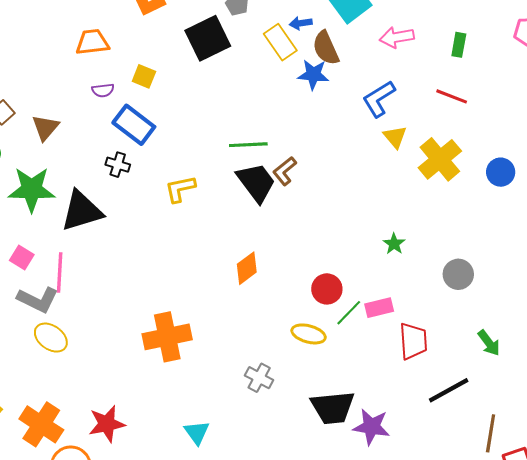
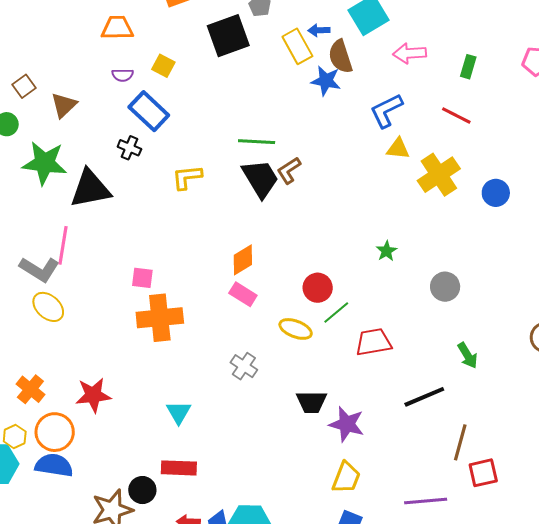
yellow triangle: (395, 137) -> (398, 149), turned -50
pink square: (22, 258) -> (142, 278), moved, turned -30
pink rectangle: (379, 308) -> (243, 294), moved, turned 40
red trapezoid: (413, 341) -> (374, 342), moved, turned -102
black trapezoid: (333, 408) -> (311, 402), size x0.7
orange cross: (41, 424) -> (30, 389), size x0.7

